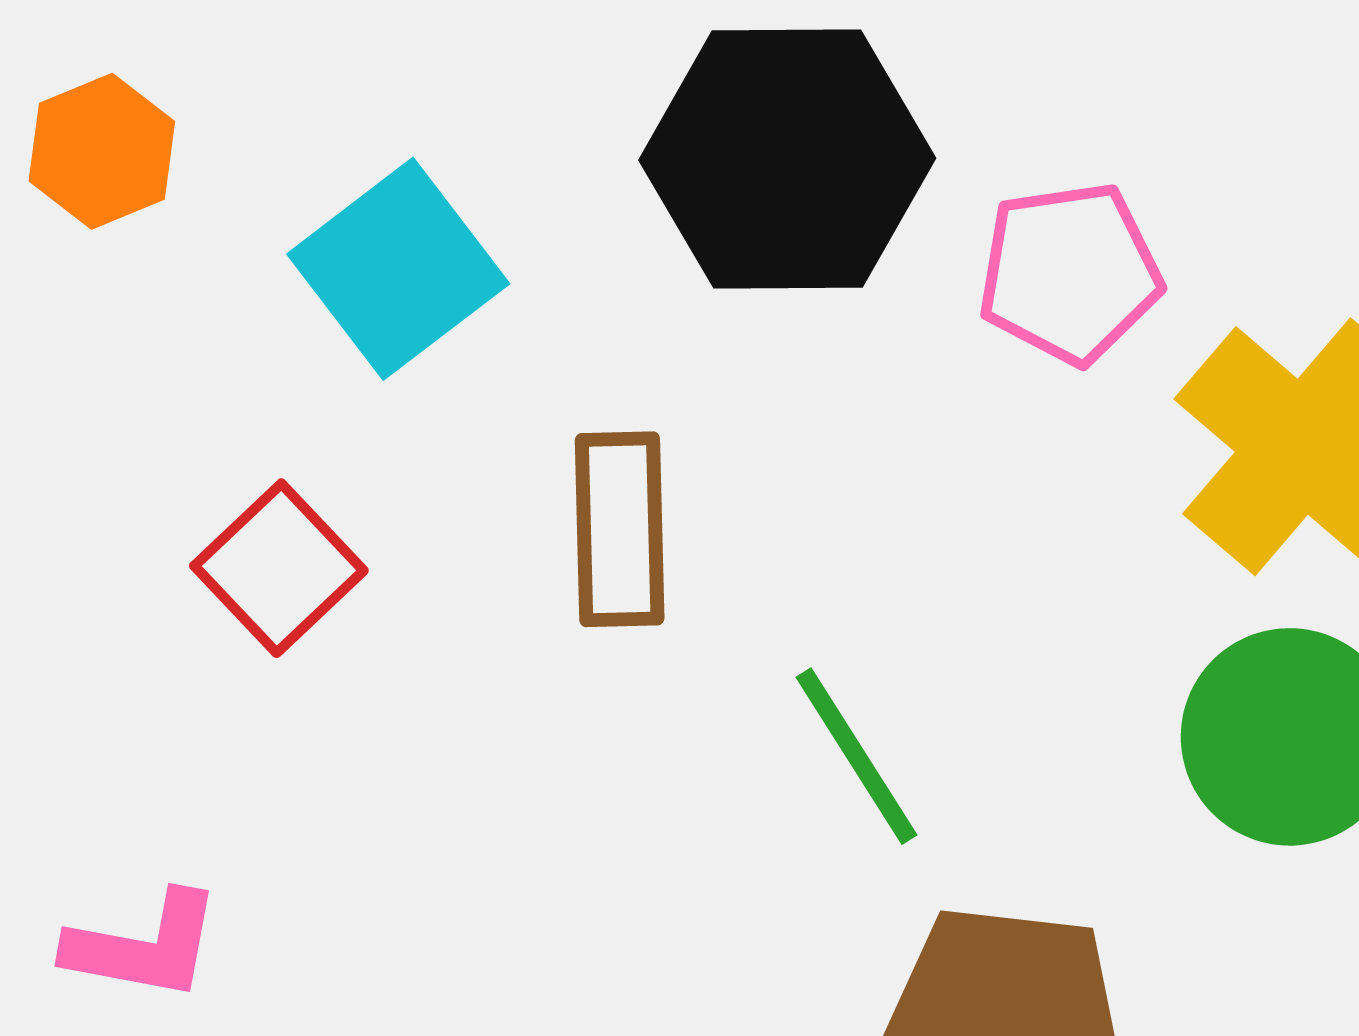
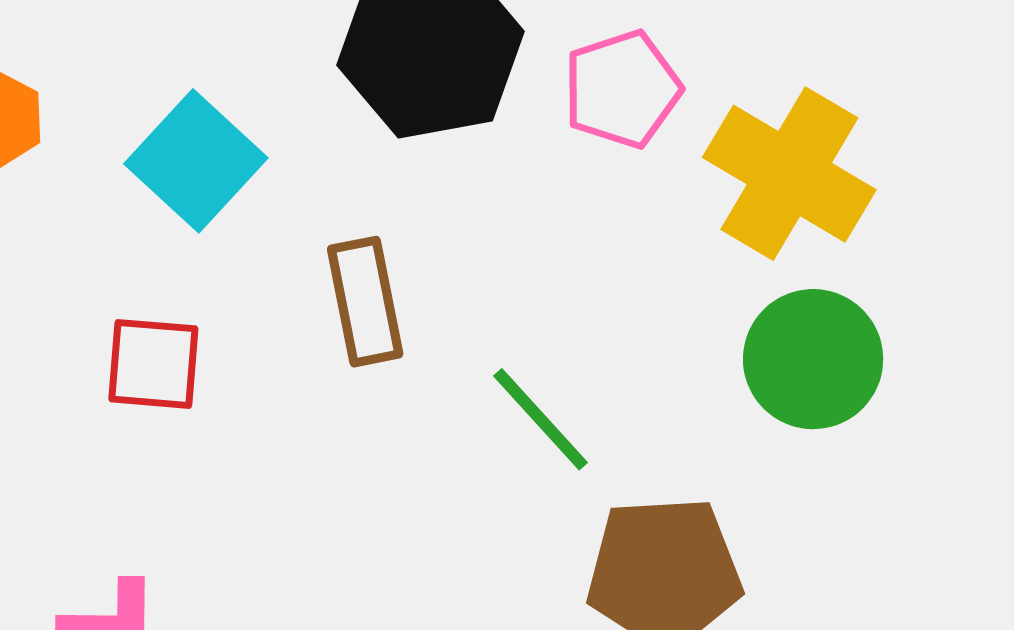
red square: (279, 568) -> (153, 364), turned -32

